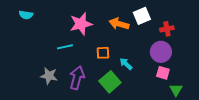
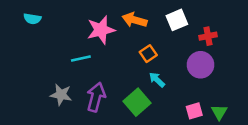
orange arrow: (119, 24) -> (134, 20), moved
orange square: (103, 53) -> (148, 54), moved, turned -32
pink square: (163, 73) -> (194, 111), moved, turned -32

